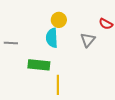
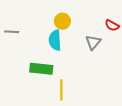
gray line: (11, 43) -> (12, 32), moved

